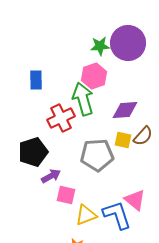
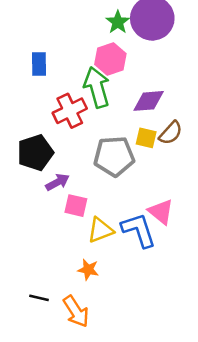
green star: (100, 46) -> (118, 22), turned -30

